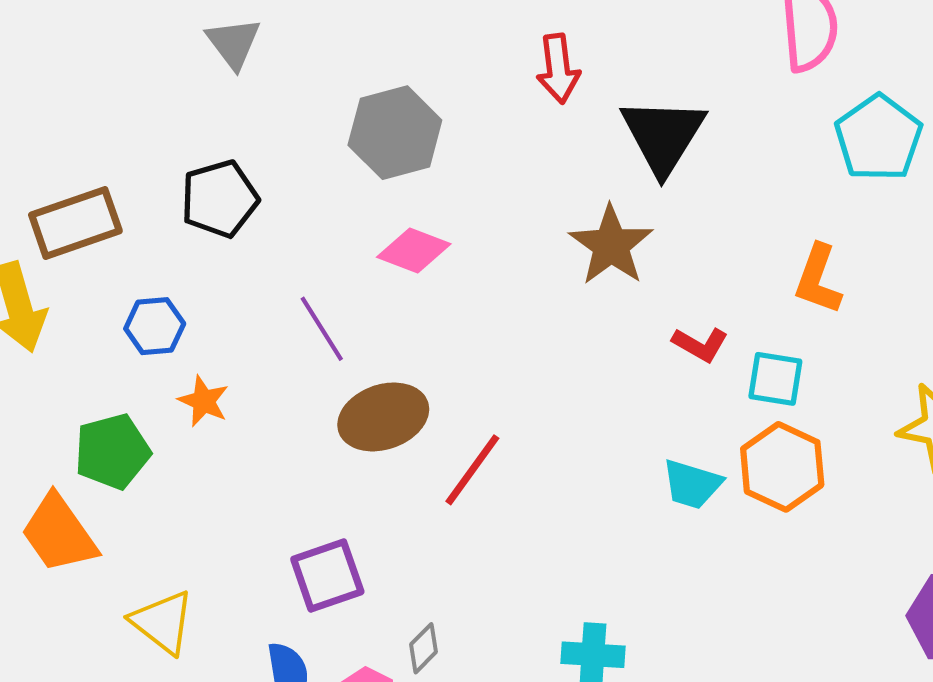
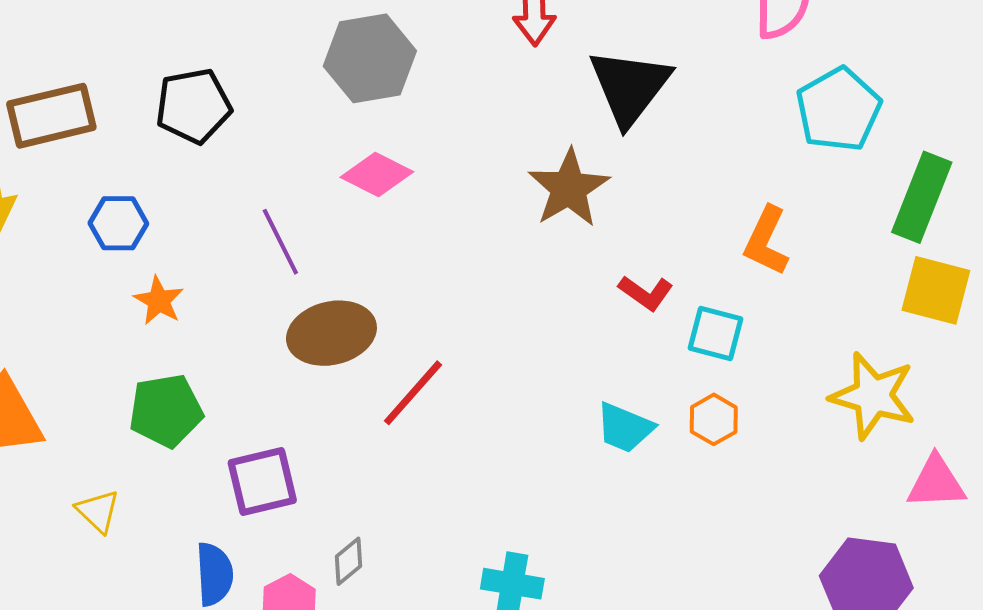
green pentagon: (112, 451) -> (166, 411), moved
orange hexagon: (782, 467) -> (714, 419), size x0.6
yellow triangle: (163, 622) -> (98, 511), size x0.7

